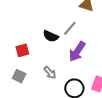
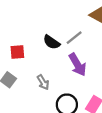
purple arrow: (77, 52) -> (78, 65), turned -75

